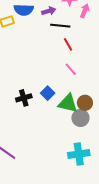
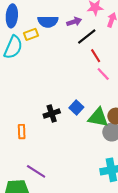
black line: (60, 26) -> (87, 36), turned -42
pink line: (71, 69) -> (103, 74), moved

